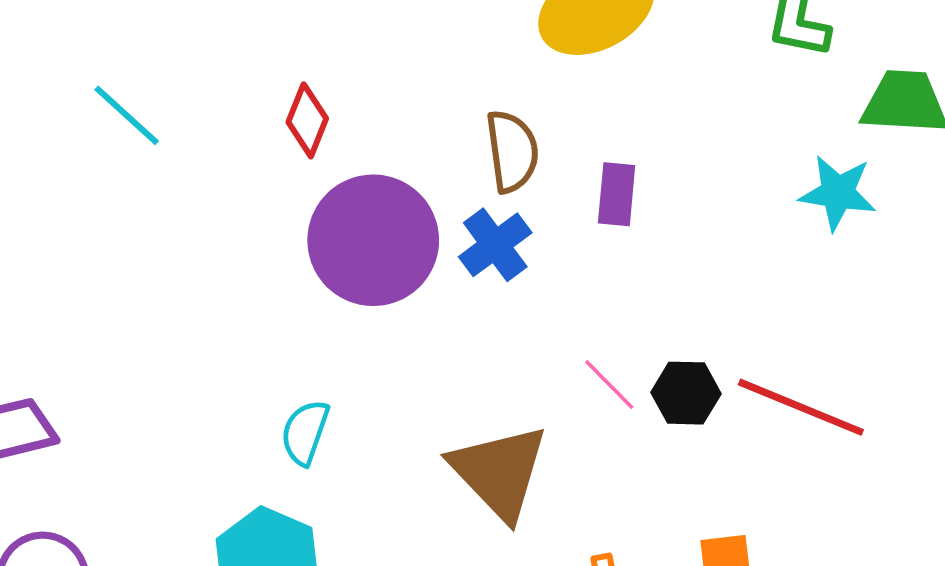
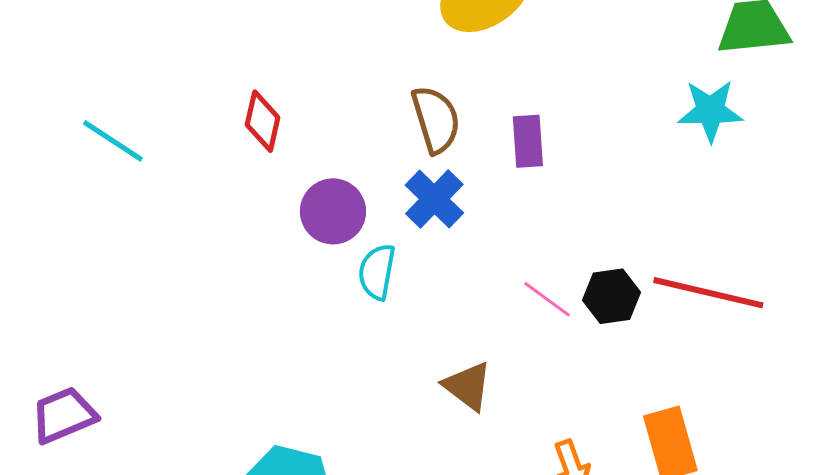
purple circle: (373, 240) -> (333, 211), size x0.6
cyan semicircle: (305, 432) -> (377, 272), moved
brown triangle: (499, 472) -> (468, 386), size x0.6

